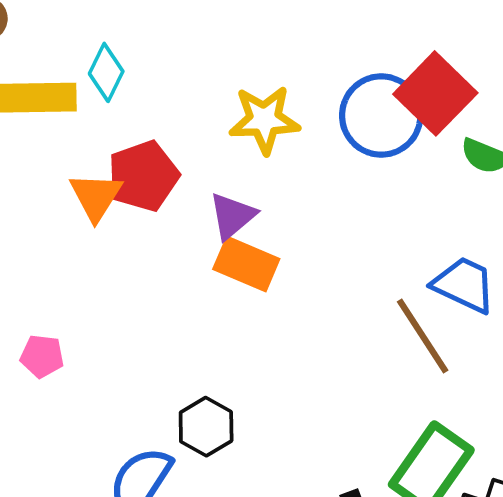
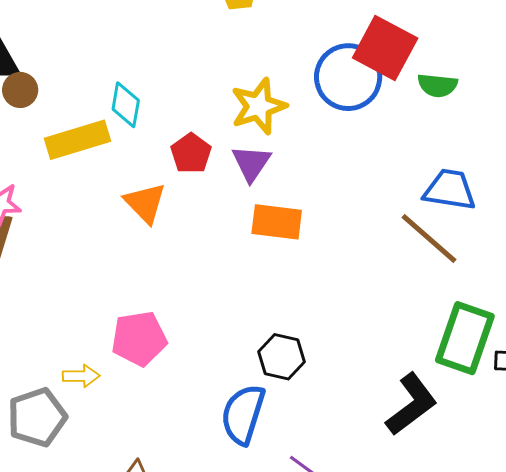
red pentagon: (143, 176) -> (191, 153), moved, size x0.7
purple triangle: (232, 216) -> (251, 163), moved
pink pentagon: (42, 356) -> (139, 339), size x1.6

